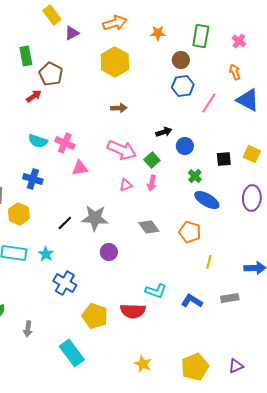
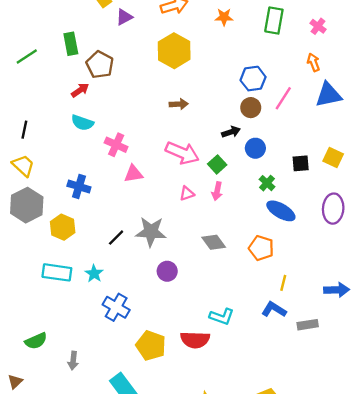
brown circle: (181, 60) -> (251, 108), moved
blue triangle: (248, 100) -> (329, 95), turned -40
cyan semicircle: (38, 141) -> (82, 123), moved
blue L-shape: (192, 301) -> (274, 310), moved

